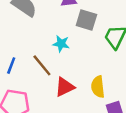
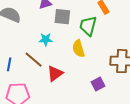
yellow semicircle: (98, 87) -> (78, 49), moved

